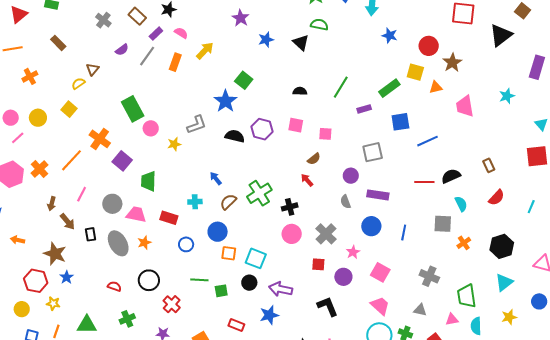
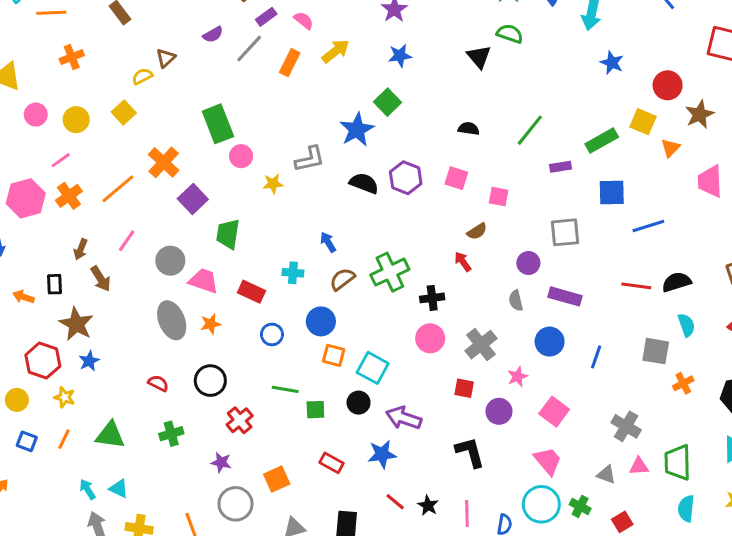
blue star: (266, 40) -> (400, 56), moved
orange triangle: (436, 87) -> (670, 148), turned -40
pink line: (18, 138) -> (61, 160), moved
black rectangle: (91, 234) -> (55, 284), moved
pink triangle: (452, 319) -> (639, 466), moved

